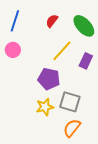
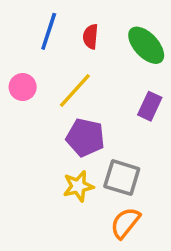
blue line: (15, 21) -> (49, 31), moved
red semicircle: (52, 21) -> (90, 37), turned -32
yellow line: (62, 51) -> (75, 91), moved

